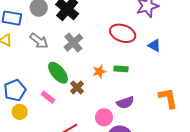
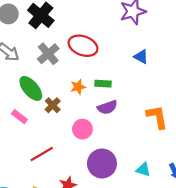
red ellipse: (123, 33) -> (83, 46), moved
purple semicircle: (125, 103) -> (107, 107), moved
pink circle: (104, 117) -> (82, 129), moved

